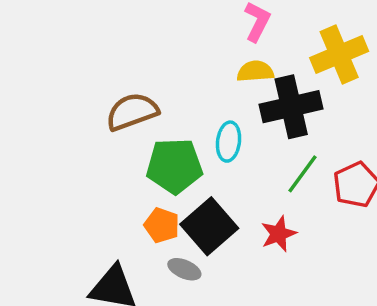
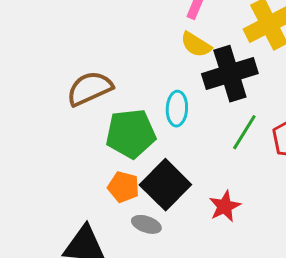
yellow semicircle: (255, 71) -> (196, 45), turned -140
red star: (279, 234) -> (225, 206), moved

